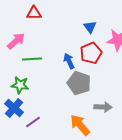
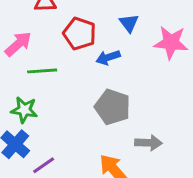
red pentagon: (91, 53) -> (80, 34), moved, turned -30
blue arrow: (69, 61) -> (108, 57), moved, turned -84

